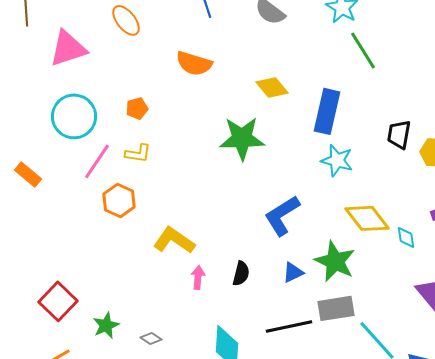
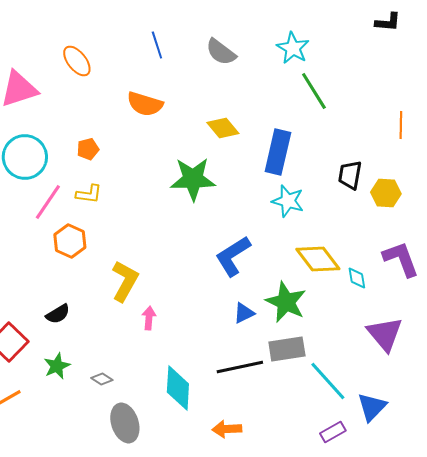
yellow L-shape: (174, 240) -> (125, 281), turned 84
black semicircle: (241, 273) -> (58, 314), moved, turned 45

